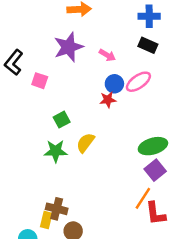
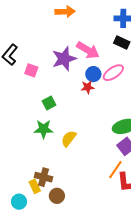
purple star: (68, 47) -> (64, 59), moved
pink arrow: (107, 55) -> (88, 50), size x1.6
yellow semicircle: (85, 143) -> (69, 139), moved
yellow rectangle: (46, 220) -> (35, 186), turned -40

